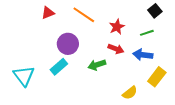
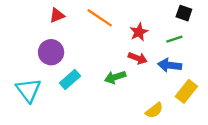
black square: (155, 11) -> (184, 13), turned -32
purple circle: (68, 44) -> (51, 52), moved

